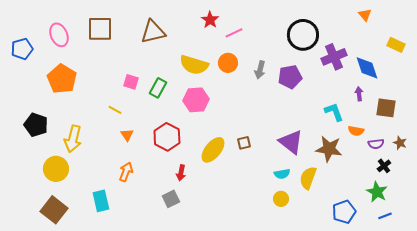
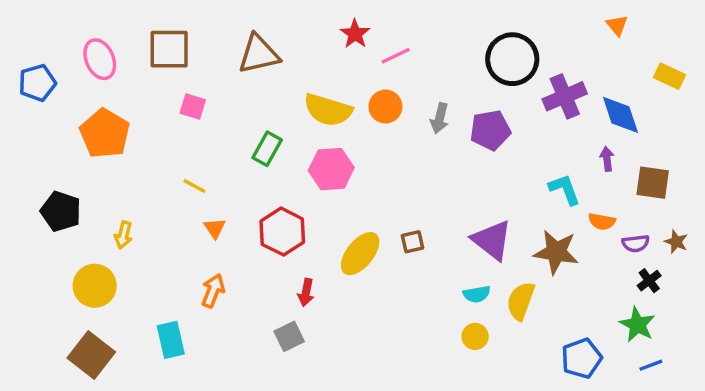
pink square: (131, 82) -> (193, 107), moved
yellow arrow: (73, 139) -> (123, 235), size x0.6

